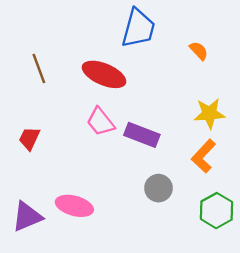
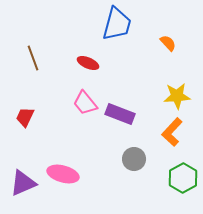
red ellipse: (104, 74) -> (88, 63), size x0.6

